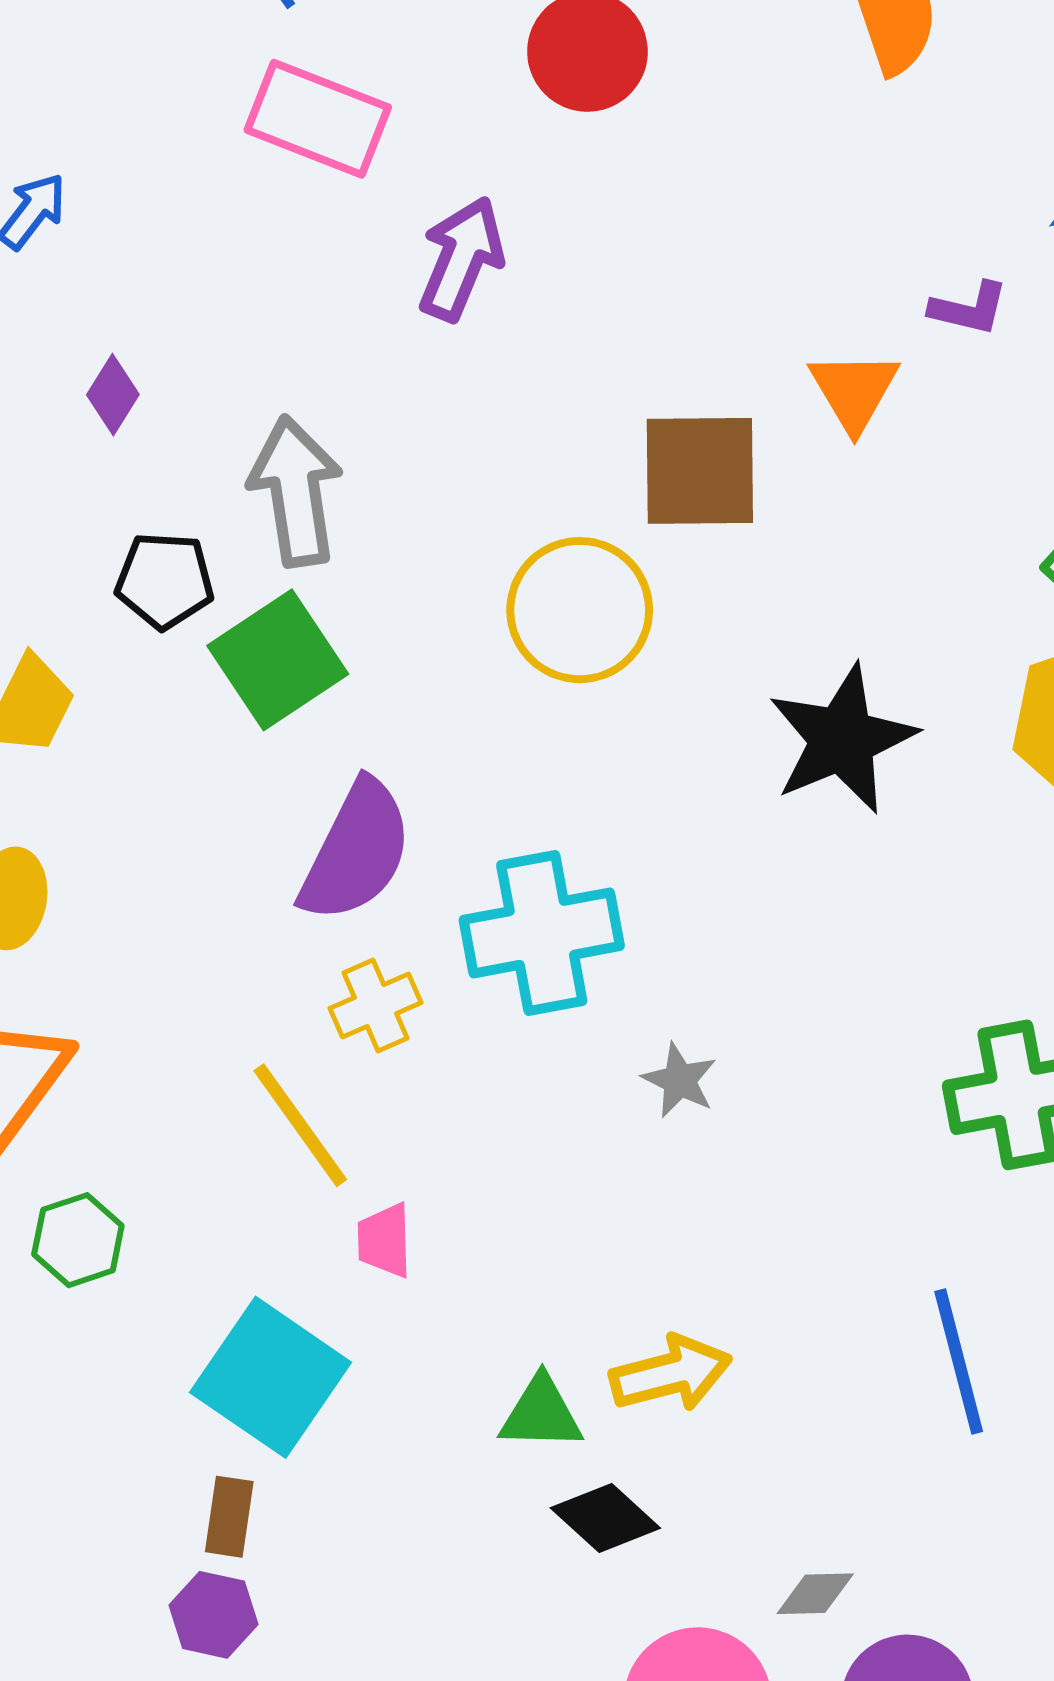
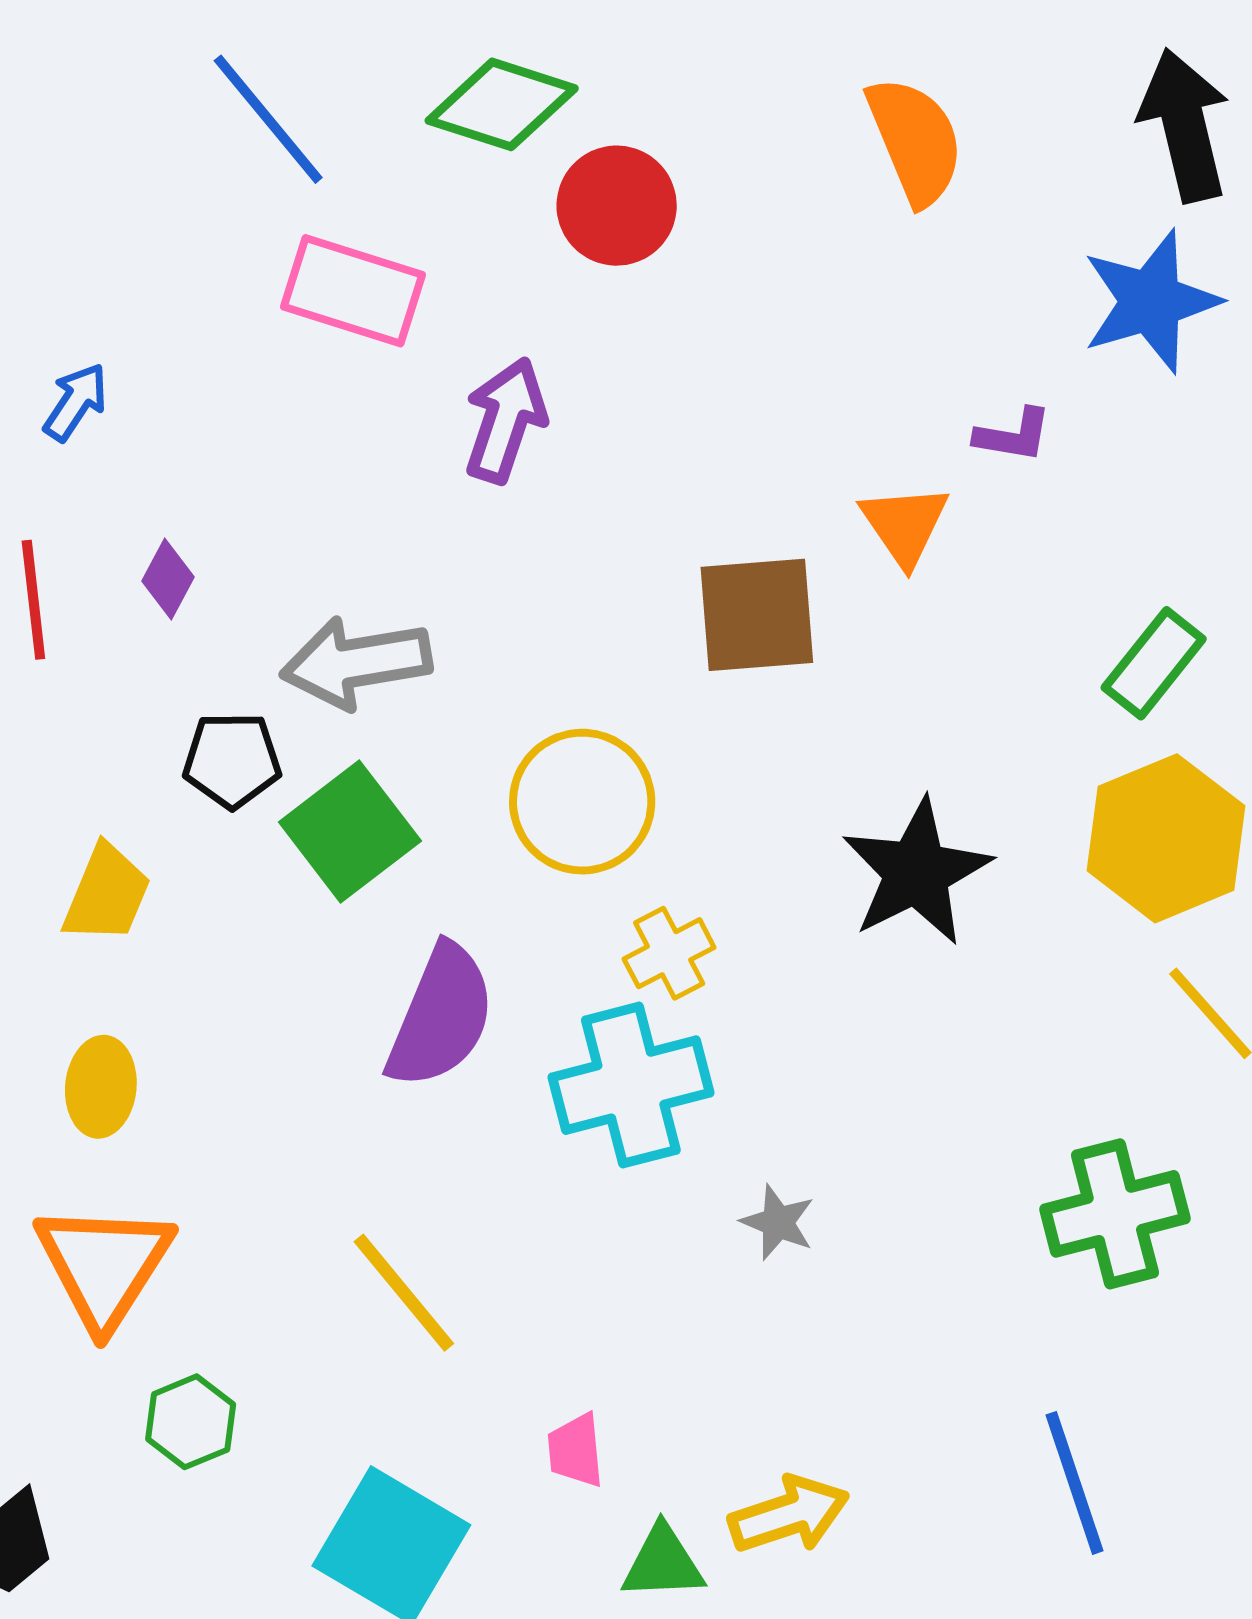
gray arrow: (296, 491) -> (356, 663), turned -87
yellow circle: (580, 610) -> (582, 802), moved
yellow cross: (376, 1005) -> (669, 953), moved
pink trapezoid: (384, 1240) -> (576, 1450), moved

